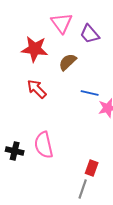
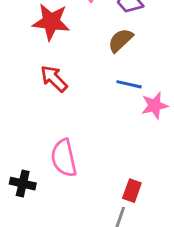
brown semicircle: (68, 62) -> (121, 40), moved
black cross: (15, 151) -> (23, 184), moved

